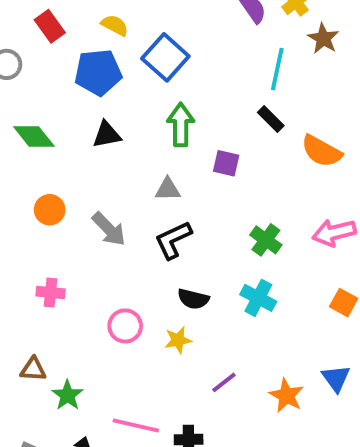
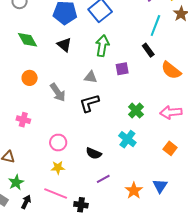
black triangle: (107, 135) -> (64, 45), turned 42
purple square: (226, 163) -> (122, 69), turned -32
black semicircle: (193, 299) -> (94, 153), moved
yellow star: (178, 340) -> (58, 168), moved
green star: (67, 395) -> (16, 182), moved

